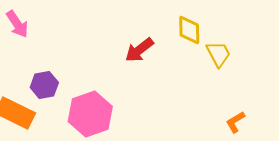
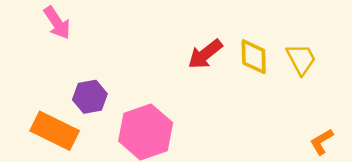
yellow diamond: (189, 30) -> (254, 57), moved

